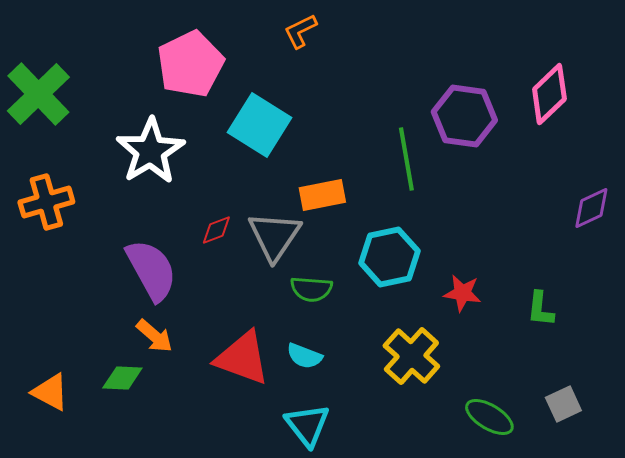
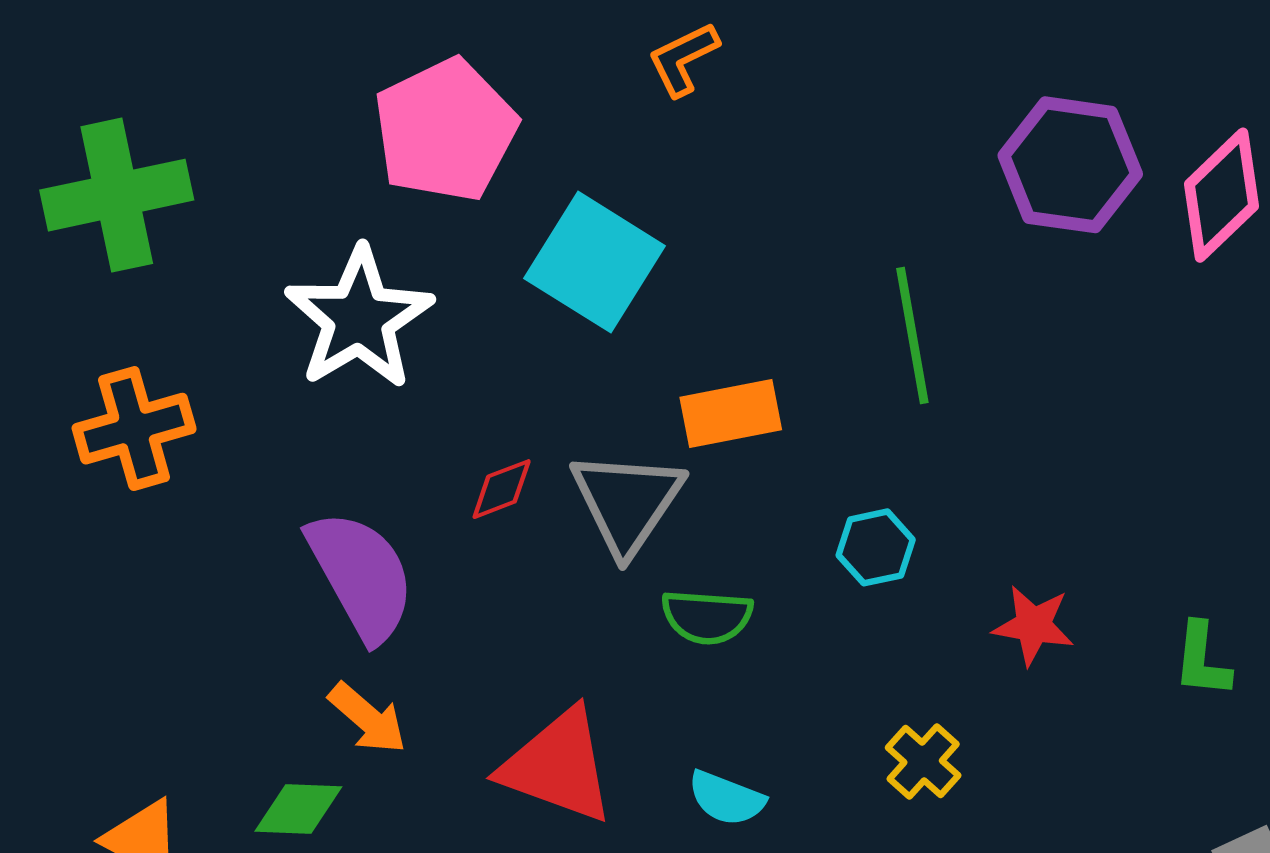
green cross: (38, 94) -> (117, 195), turned 32
purple hexagon: (464, 116) -> (1070, 165), moved
cyan hexagon: (389, 257) -> (876, 547), size x0.6
cyan semicircle: (304, 356) -> (726, 798), moved
yellow cross: (411, 356) -> (923, 762), size x0.6

